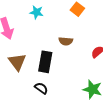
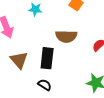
brown semicircle: (66, 41) -> (66, 36), size x1.5

